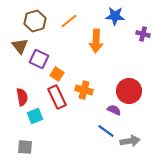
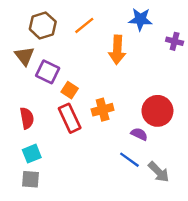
orange cross: (84, 90) -> (103, 110), turned -30
cyan square: (35, 116) -> (32, 154), moved
gray arrow: (130, 141) -> (159, 172), turned 54

